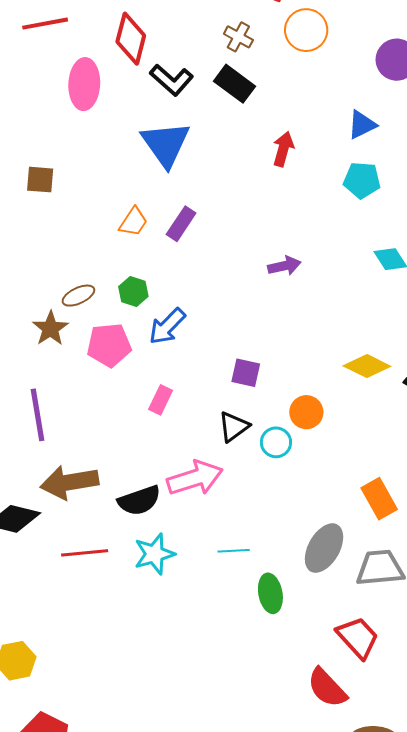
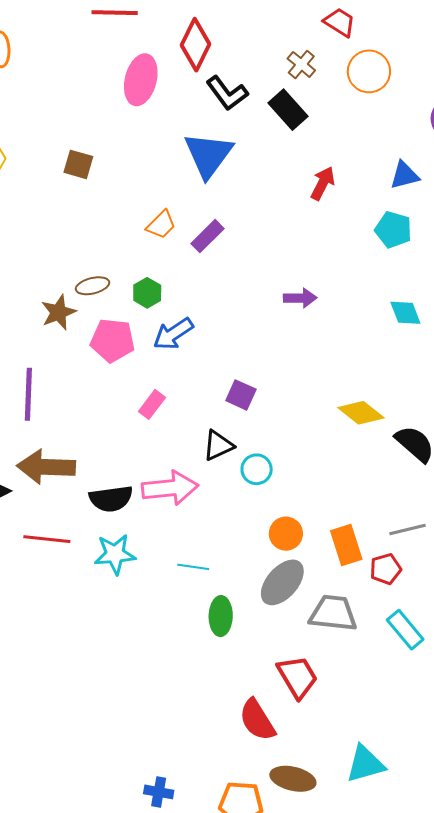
orange circle: (306, 412) -> (286, 534), moved

